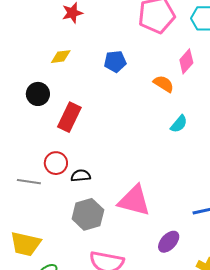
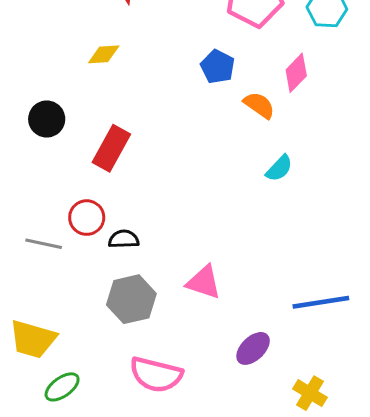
blue pentagon: (115, 61) -> (218, 67), moved, turned 30
black circle: (38, 94) -> (47, 119), moved
pink triangle: (134, 201) -> (204, 282), size x0.7

